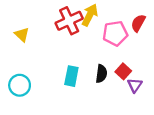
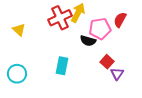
black semicircle: (101, 74) -> (88, 41), moved, turned 98

